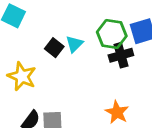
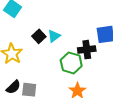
green hexagon: (112, 34) -> (71, 63), moved

